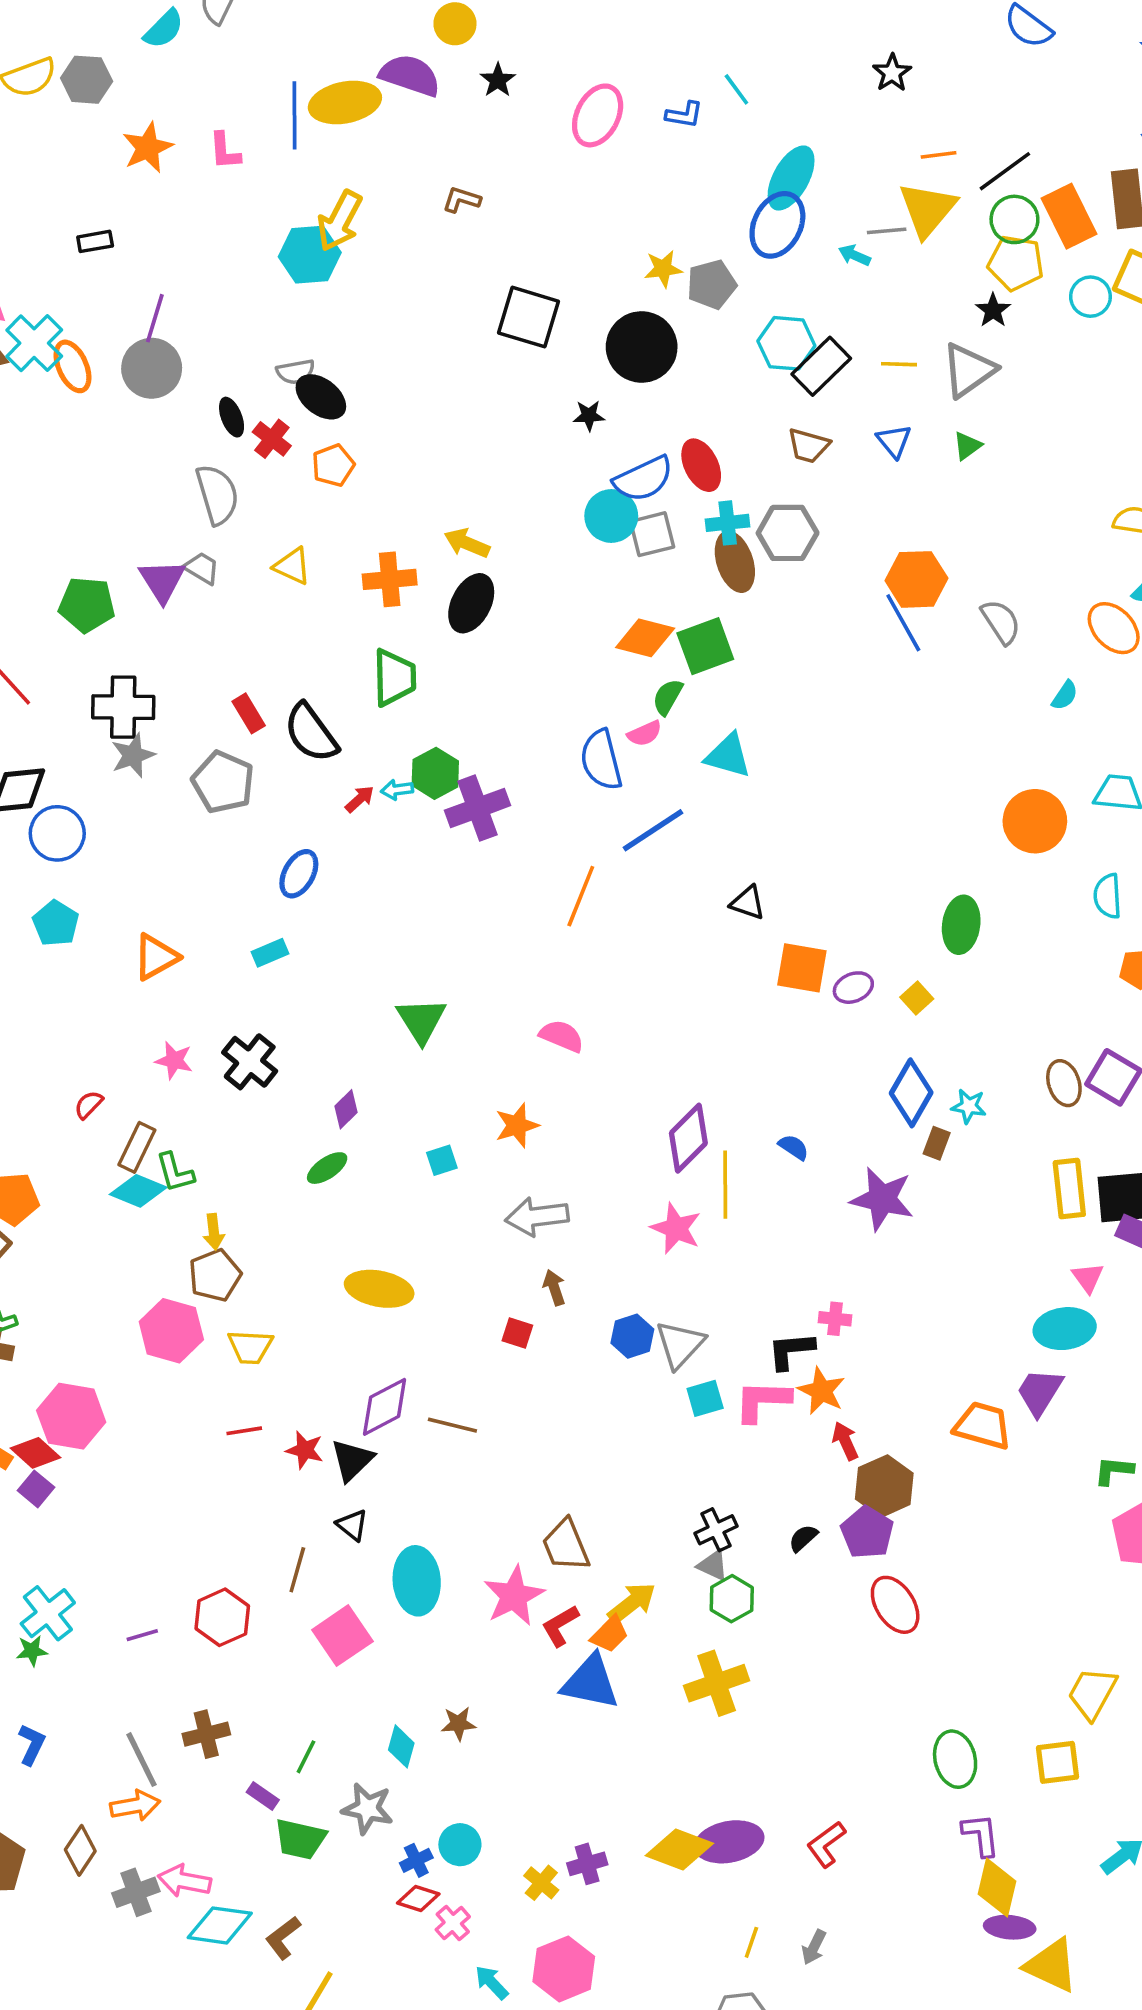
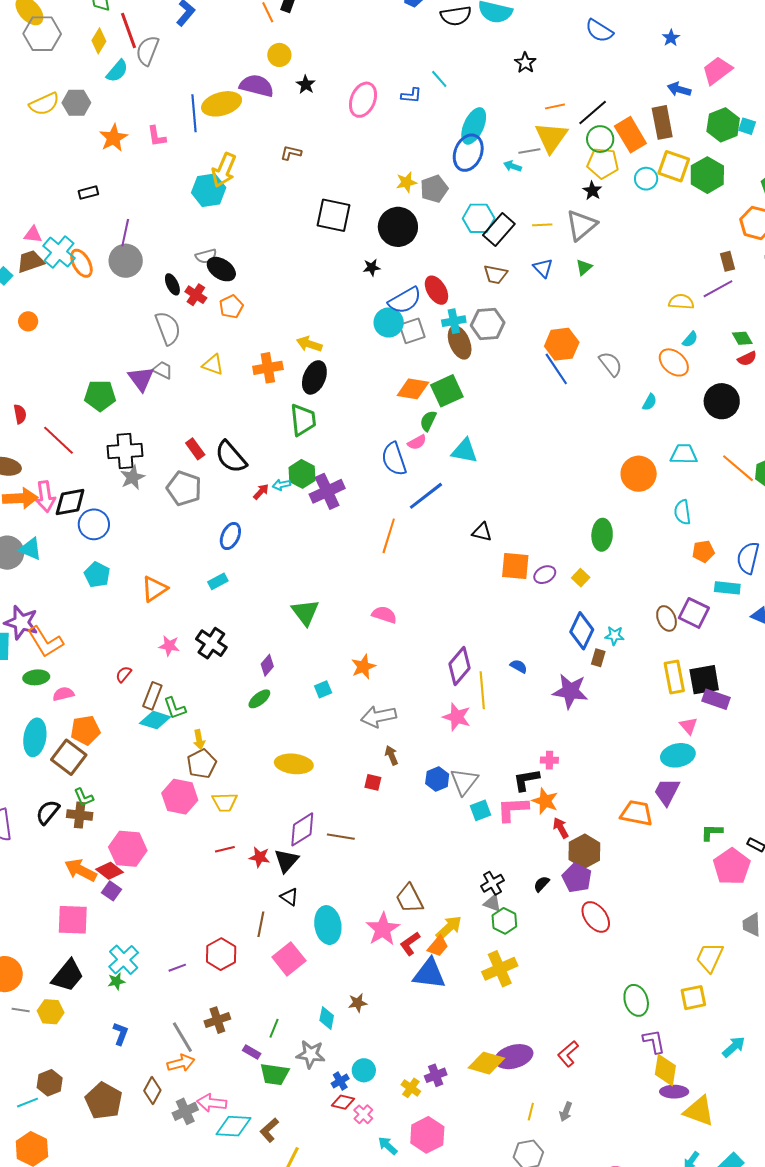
green trapezoid: (394, 678) -> (303, 420), moved

